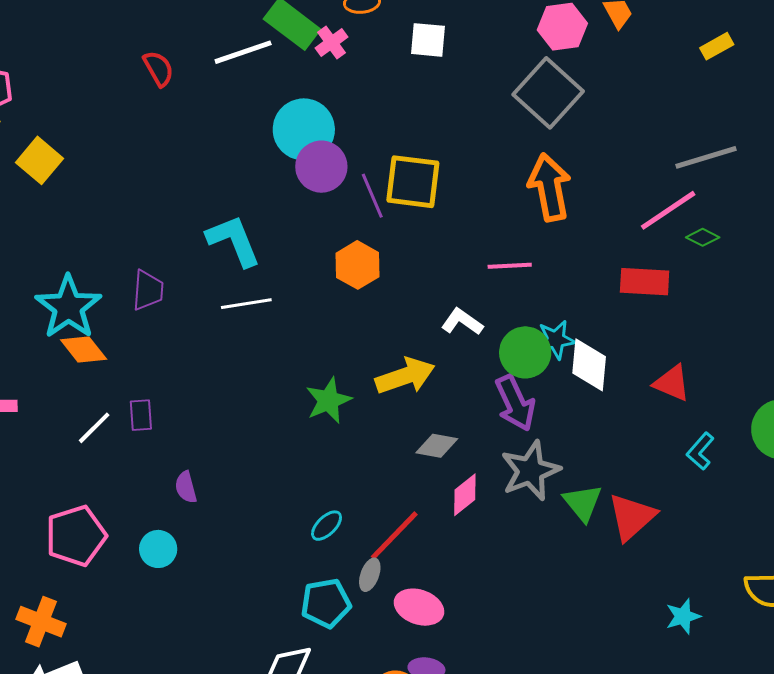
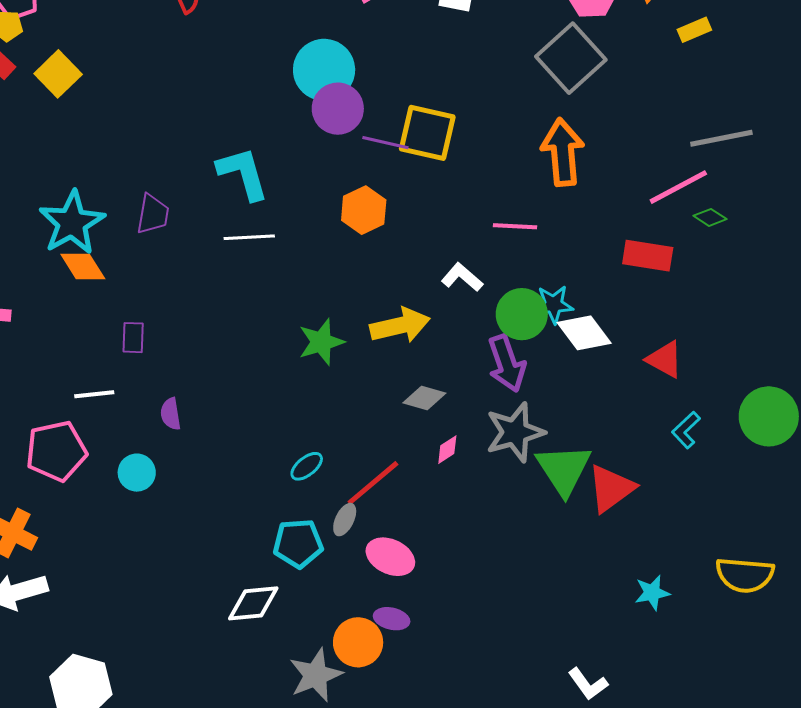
yellow rectangle: (717, 46) -> (694, 30), moved
purple line: (372, 196) -> (385, 143), turned -60
white diamond: (589, 365) -> (584, 333), turned -48
white line: (94, 428) -> (94, 394), moved, turned 33
pink diamond: (465, 495) -> (447, 450), size x0.7
green triangle: (583, 503) -> (564, 469), size x1.4

